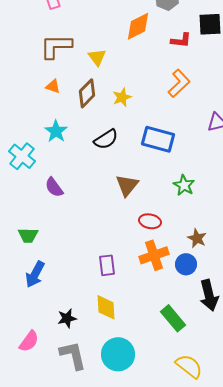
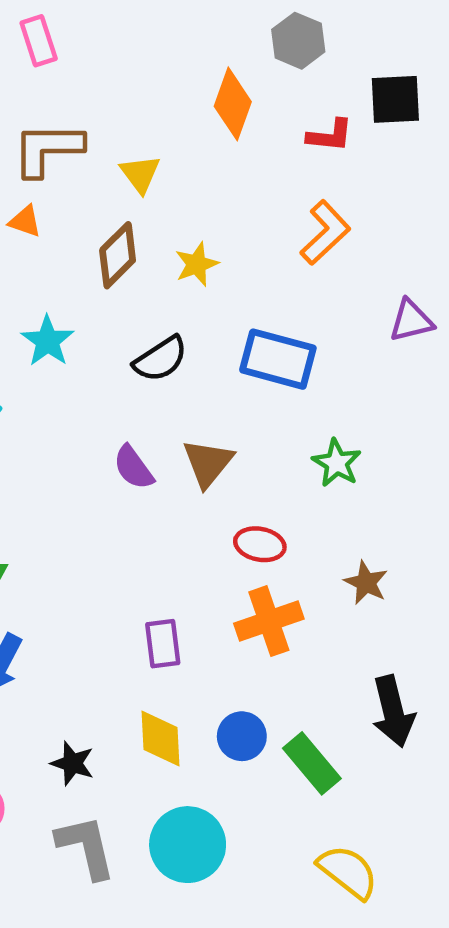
orange diamond: (138, 26) -> (233, 104), turned -44
orange triangle: (53, 86) -> (25, 221), moved
purple semicircle: (54, 187) -> (133, 467), moved
blue circle: (186, 264) -> (242, 736), moved
black star: (67, 318) -> (72, 763), turned 30

